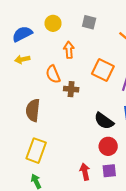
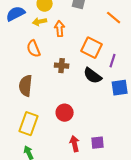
yellow arrow: (22, 59) -> (40, 22), moved
orange semicircle: (53, 74) -> (34, 49), moved
black semicircle: (104, 121) -> (93, 76), moved
red circle: (108, 146) -> (65, 113), moved

